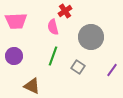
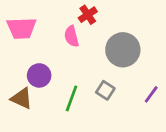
purple circle: (14, 56) -> (39, 75), moved
green line: (53, 56) -> (72, 98), moved
brown triangle: (32, 86) -> (22, 98), moved

